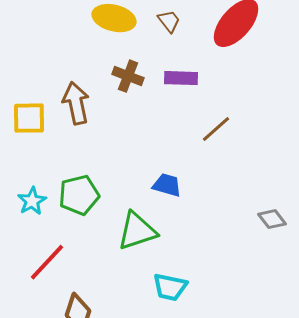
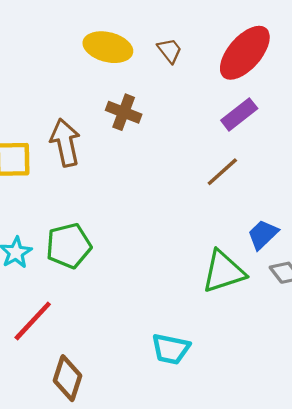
purple rectangle: (181, 78) -> (239, 114), moved, turned -40
blue trapezoid: (167, 185) -> (263, 235), moved, turned -60
green triangle: (137, 231) -> (223, 272), moved

